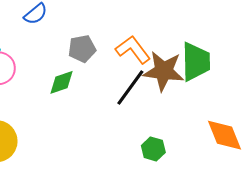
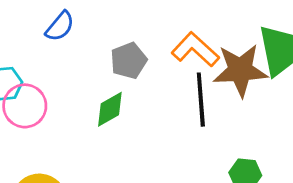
black line: (130, 88) -> (201, 100), turned -30

